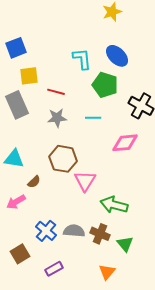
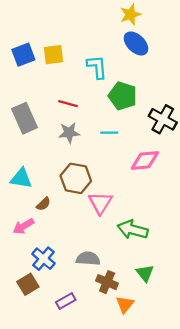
blue ellipse: (117, 56) -> (136, 43), moved
yellow square: (29, 76) -> (54, 55), moved
blue cross: (46, 231) -> (43, 259), moved
brown cross: (100, 234) -> (107, 282), moved

